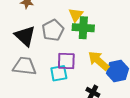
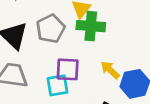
yellow arrow: (99, 61) -> (110, 70), size x0.7

